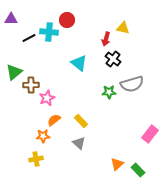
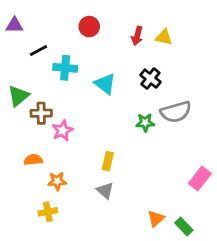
cyan cross: (49, 32) -> (65, 68), moved
red arrow: (106, 39) -> (137, 36), moved
orange semicircle: (54, 120) -> (33, 160), moved, turned 32
yellow rectangle: (81, 121) -> (108, 161), turned 56

